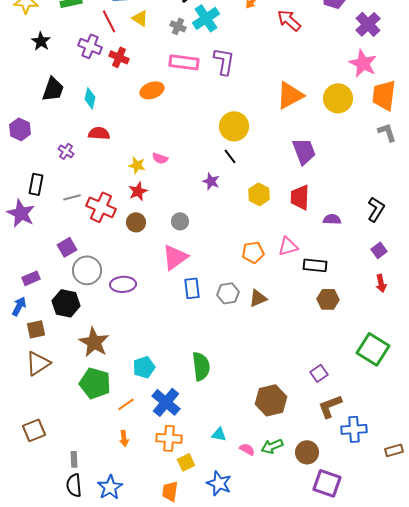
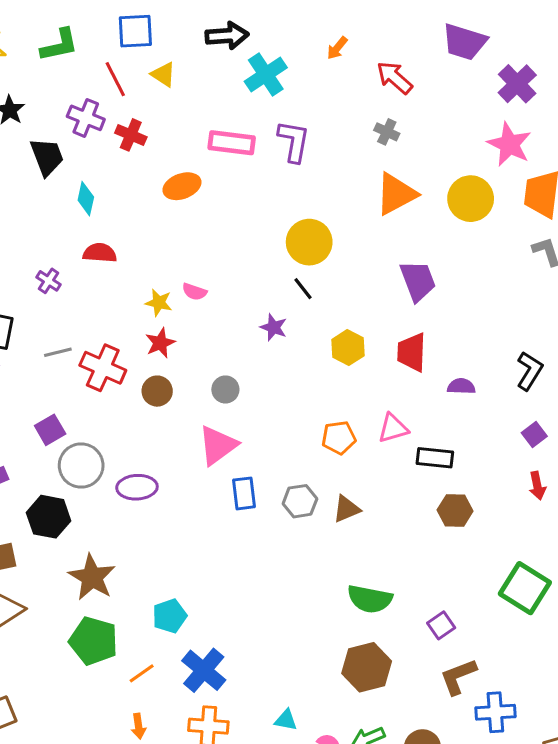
gray cross: (178, 26) -> (387, 132), moved
black trapezoid: (53, 89) -> (47, 157), moved, turned -40
green semicircle: (201, 366) -> (370, 599), moved, turned 108

